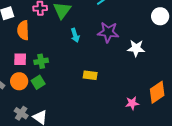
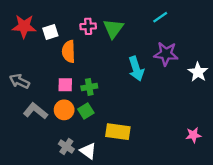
cyan arrow: (75, 35) -> (136, 69), moved, size x1.5
white star: (136, 48) -> (198, 72), turned 30
yellow rectangle: (90, 75) -> (118, 132), moved, size x1.5

